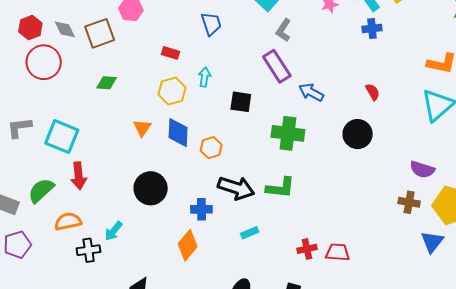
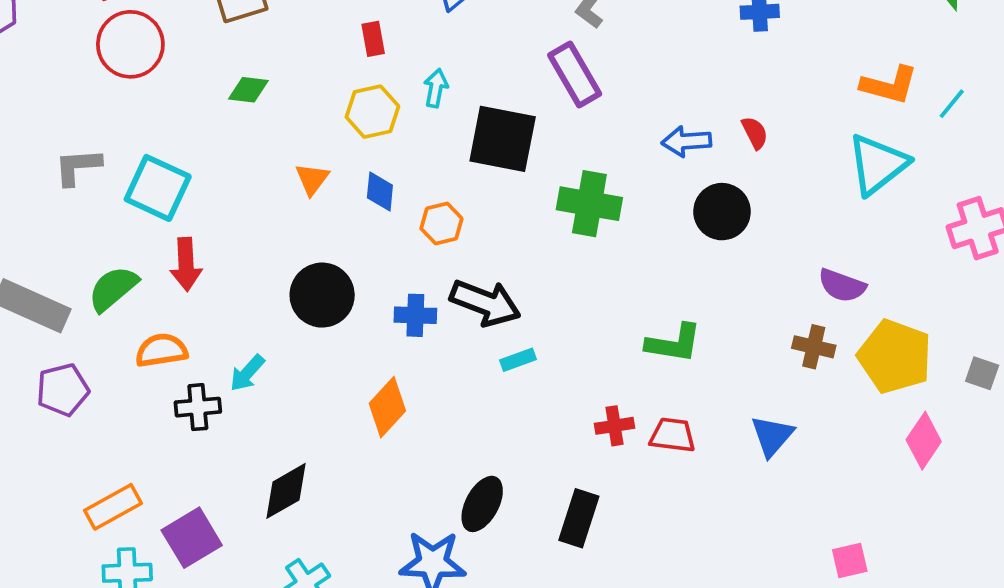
red rectangle: (170, 53) -> (373, 39), turned 60
blue arrow: (311, 92) -> (686, 141), moved, turned -35
black square: (241, 102) -> (503, 139), size x1.6
blue diamond: (178, 133) -> (380, 191), size x0.7
green L-shape: (280, 188) -> (674, 343), moved
blue cross: (201, 209) -> (415, 315), moved
cyan rectangle: (250, 233) -> (518, 360), moved
blue triangle: (432, 242) -> (772, 436), moved

